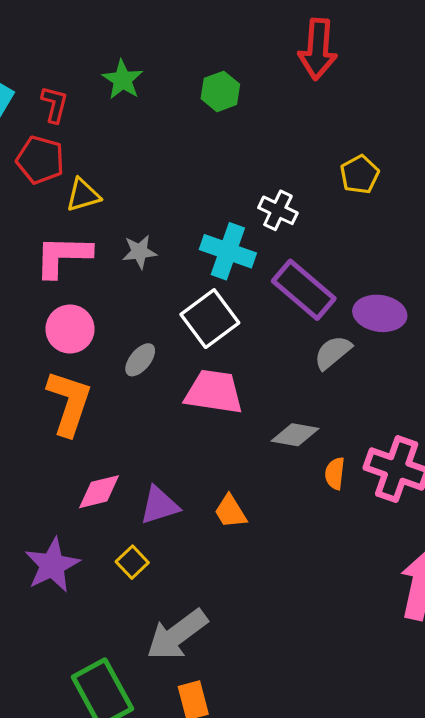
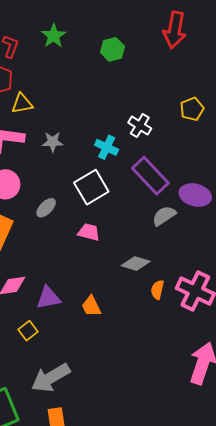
cyan cross: (228, 251) -> (107, 147), size x0.7
pink trapezoid: (214, 392) -> (89, 232), size x0.6

